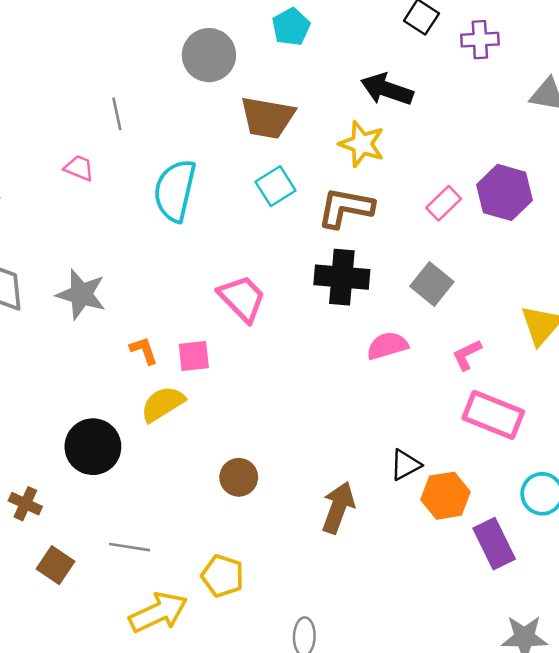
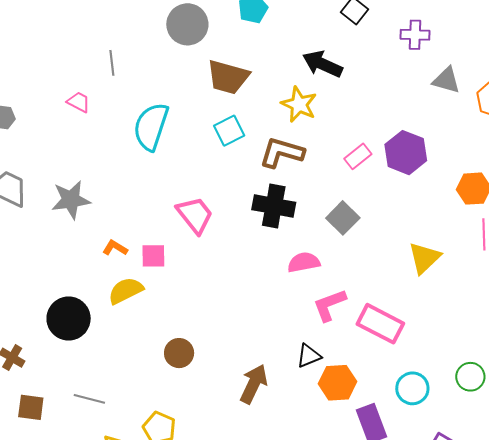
purple cross: (480, 40) -> (415, 35), moved
gray star: (81, 294) -> (71, 200), turned -30
orange L-shape: (144, 350) -> (115, 248), turned -45
pink L-shape: (467, 355) -> (329, 305), moved, size x1.4
brown square: (55, 565) -> (31, 407), turned -32

